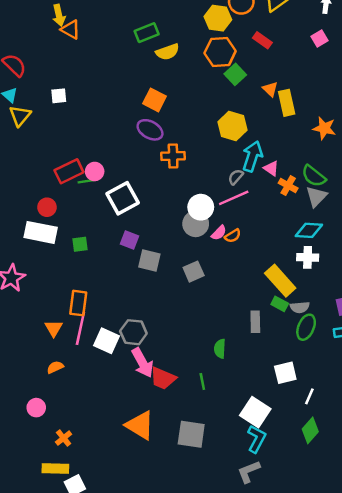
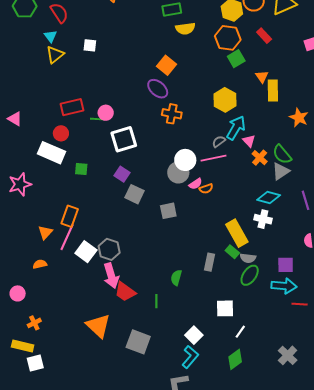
red rectangle: (69, 171) -> (72, 107), moved
white square: (255, 412) -> (194, 335), size x0.7

